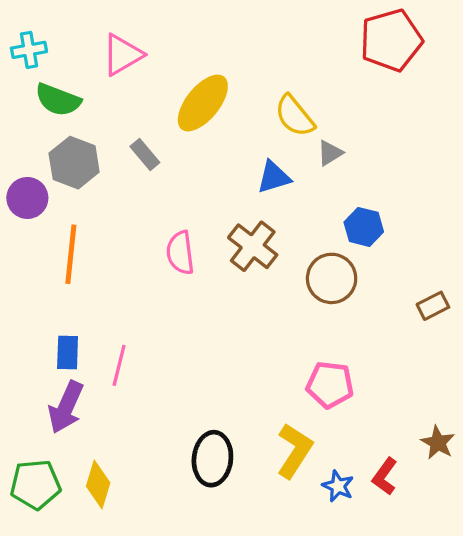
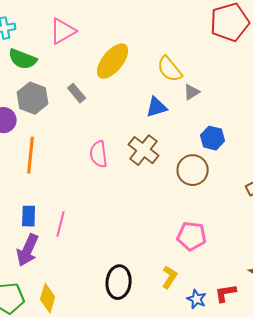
yellow L-shape: (295, 451) -> (170, 277), size x0.7
red L-shape: (385, 476) -> (226, 293), turned 45

